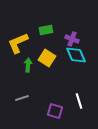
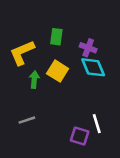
green rectangle: (46, 30) -> (56, 37), turned -72
purple square: (55, 111) -> (80, 136), moved

